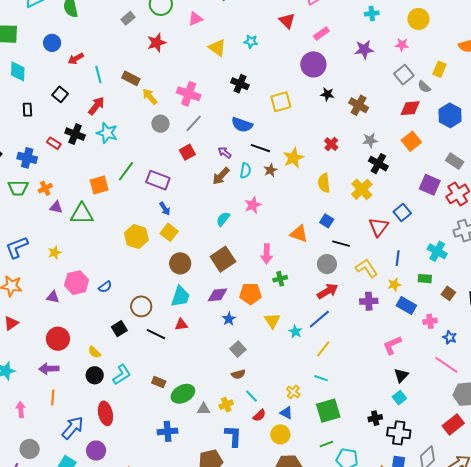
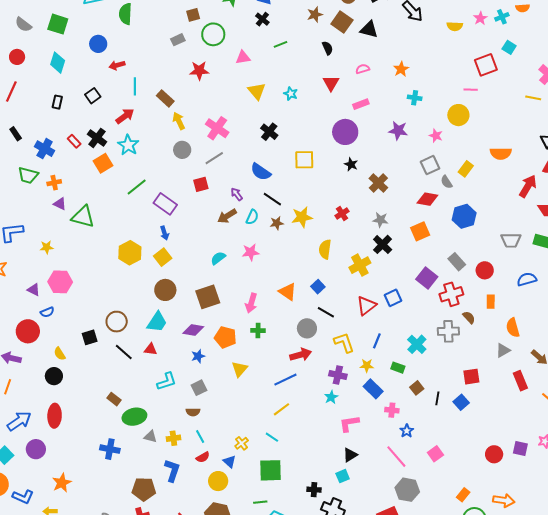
orange square: (99, 185) -> (103, 163), moved, turned -30
blue semicircle: (105, 287) -> (47, 312), moved
cyan star: (295, 331) -> (331, 397), moved
cyan L-shape: (122, 375) -> (167, 381), moved

